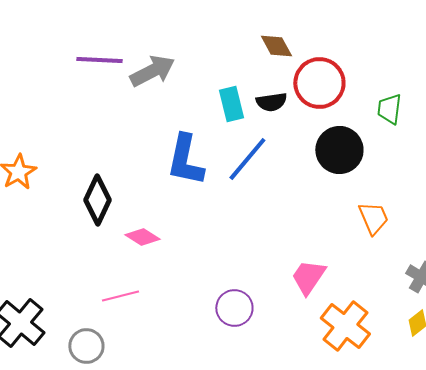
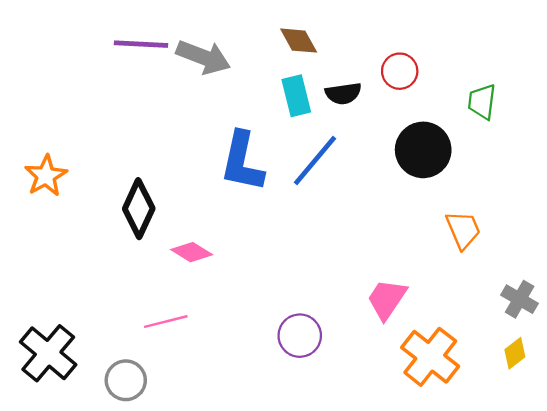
brown diamond: (276, 46) -> (299, 41), moved
gray arrow: (152, 71) -> (203, 57), turned 48
red circle: (319, 83) -> (400, 71), size x0.6

